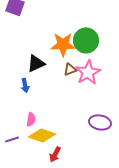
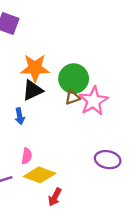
green circle: (86, 40) -> (74, 79), moved
orange star: (63, 44) -> (35, 68), moved

